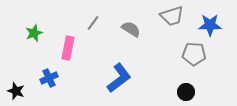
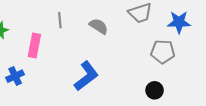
gray line: (93, 23) -> (60, 20), turned -42

